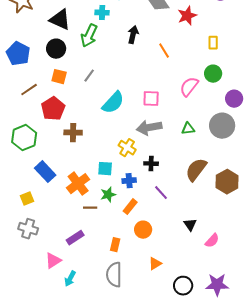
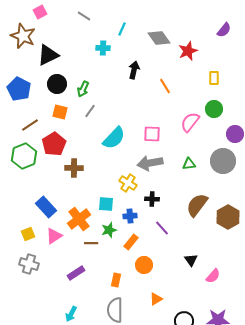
black triangle: (60, 20) -> (48, 55), moved, turned -50
green arrow: (89, 36) -> (83, 89), moved, size x0.7
green hexagon: (24, 138) -> (24, 156), moved
pink triangle: (53, 261) -> (54, 236), moved

